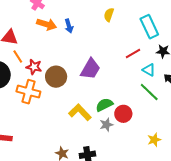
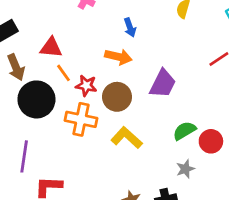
orange arrow: (47, 24) -> (118, 57), moved
yellow L-shape: (80, 112) -> (127, 138), moved
gray star: (106, 125) -> (185, 169), moved

